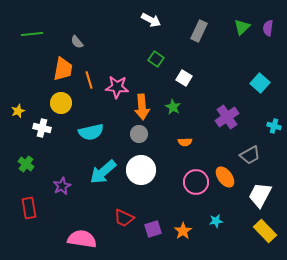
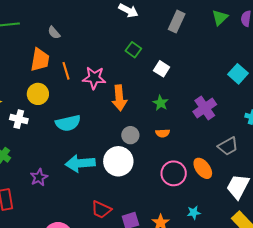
green star: (173, 107) -> (161, 103), moved
gray circle: (139, 134) -> (130, 135), moved
cyan arrow: (103, 172) -> (80, 163), turned 36

